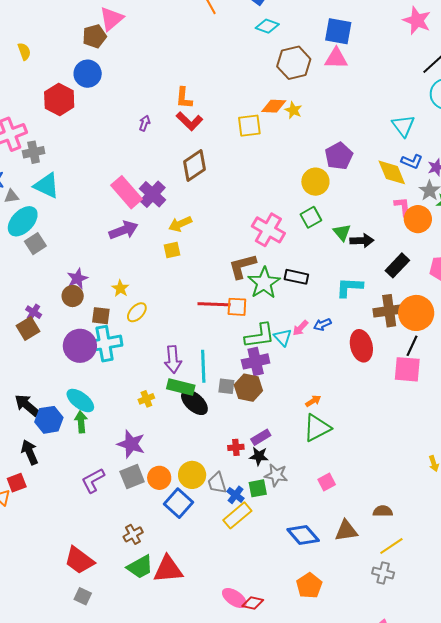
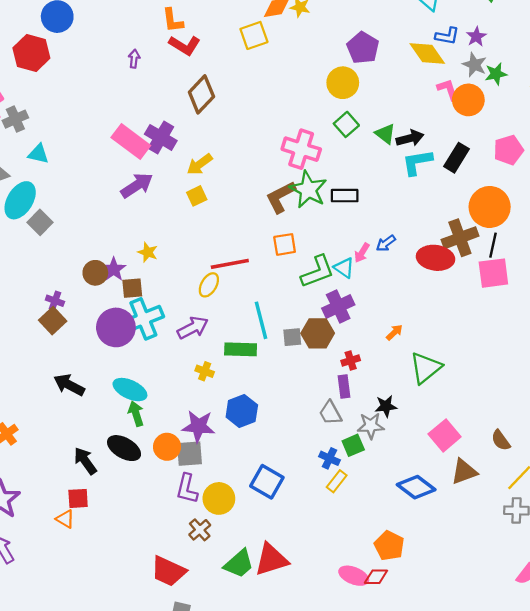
cyan triangle: (47, 186) -> (38, 154), size x0.7
purple star: (77, 279) -> (114, 269), moved
green star: (264, 283) -> (308, 189), moved
cyan L-shape: (349, 287) -> (417, 162), moved
red line: (214, 304) -> (230, 264), moved
brown cross: (389, 311) -> (460, 238), moved
yellow ellipse: (137, 312) -> (209, 285), moved
red ellipse: (361, 346) -> (436, 258), turned -56
purple arrow: (173, 359) -> (193, 328), moved, turned -100
purple cross: (256, 361) -> (338, 307), moved
yellow cross: (146, 399) -> (205, 371), turned -35
black ellipse: (194, 402) -> (124, 448), moved
black arrow: (27, 405) -> (69, 385), moved
blue hexagon: (49, 420) -> (242, 411), moved
green triangle: (317, 428) -> (426, 368), moved
purple rectangle: (261, 437) -> (344, 386), turned -54
red cross: (236, 447) -> (351, 361), moved
black star: (259, 456) -> (386, 406), moved
yellow circle: (192, 475) -> (219, 498), moved
gray square: (132, 477) -> (190, 454), moved, turned 30
orange circle: (159, 478) -> (167, 447), moved
purple L-shape: (93, 480) -> (187, 489), moved, turned -36
pink square: (327, 482) -> (445, 435), moved, size x1.5
red square: (17, 483) -> (78, 498), turned 30
gray trapezoid: (217, 483) -> (330, 413), moved
brown semicircle: (383, 511) -> (501, 440), turned -114
yellow rectangle: (237, 515) -> (337, 481), size x0.7
brown cross: (133, 534) -> (200, 530), moved
orange pentagon: (309, 586) -> (389, 546), moved

